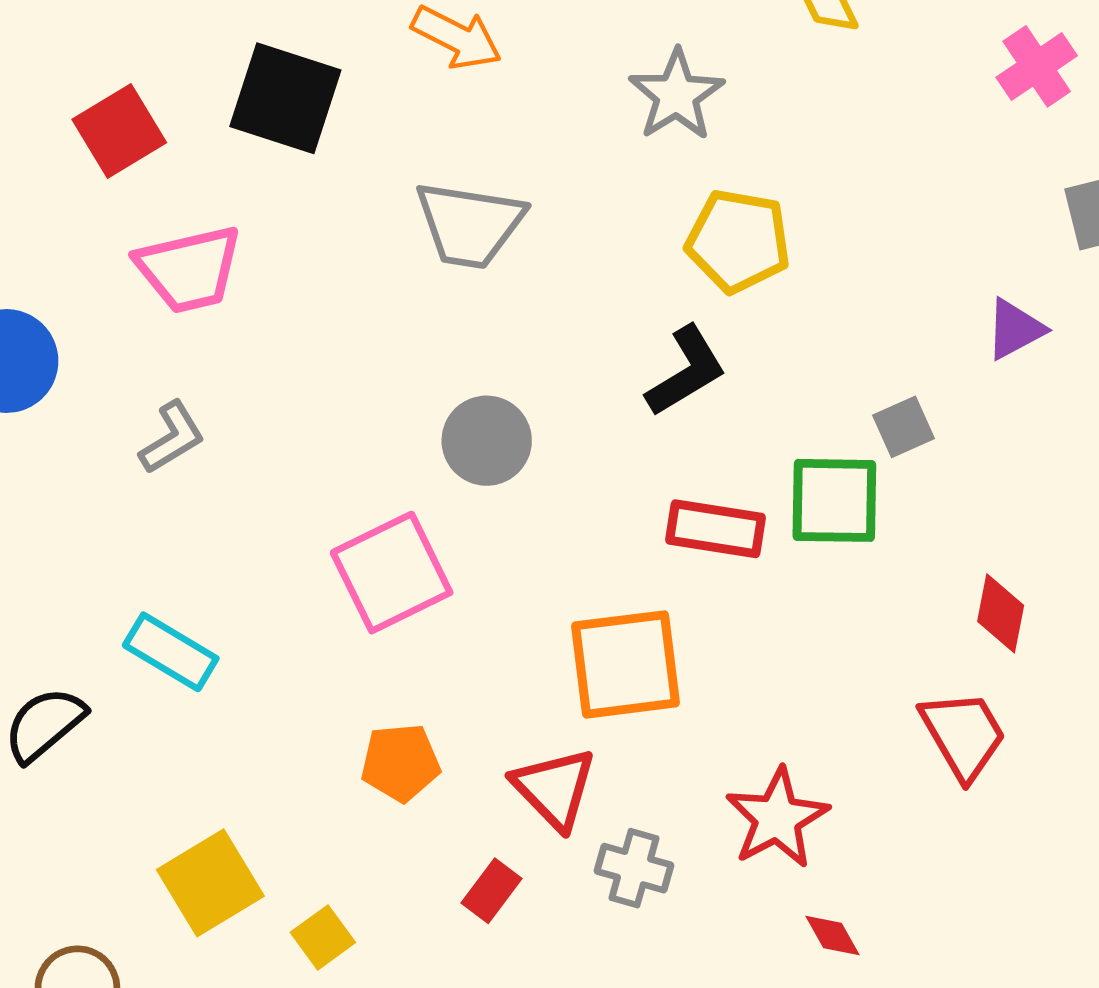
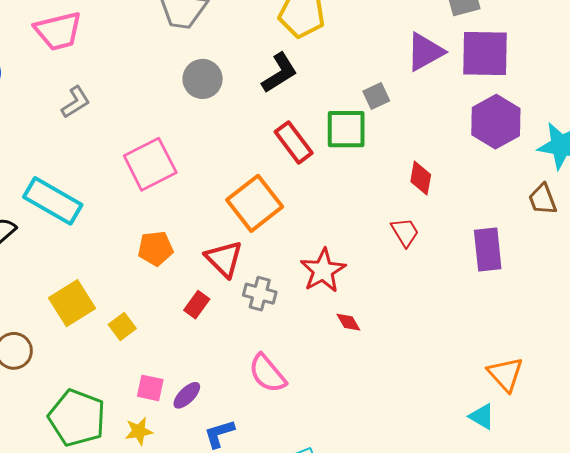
purple triangle: (1015, 329) -> (425, 52), size x1.4
gray L-shape: (172, 438) -> (76, 102), moved
gray circle: (487, 441) -> (203, 79), moved
red rectangle: (715, 529) -> (294, 142), turned 45
cyan rectangle: (171, 652) -> (53, 201), size x1.4
orange square: (626, 664) -> (255, 203), turned -30
red trapezoid: (963, 735) -> (405, 232), size x0.7

